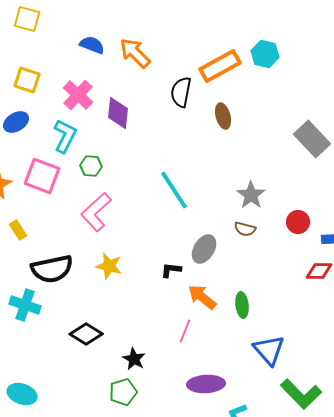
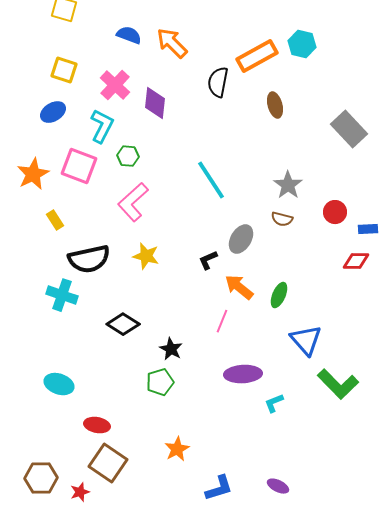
brown ellipse: (223, 116) -> (275, 105), moved
black L-shape: (171, 270) -> (208, 260), turned -30
green ellipse: (242, 305) -> (279, 295), turned 30

